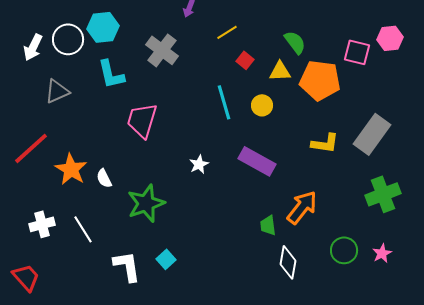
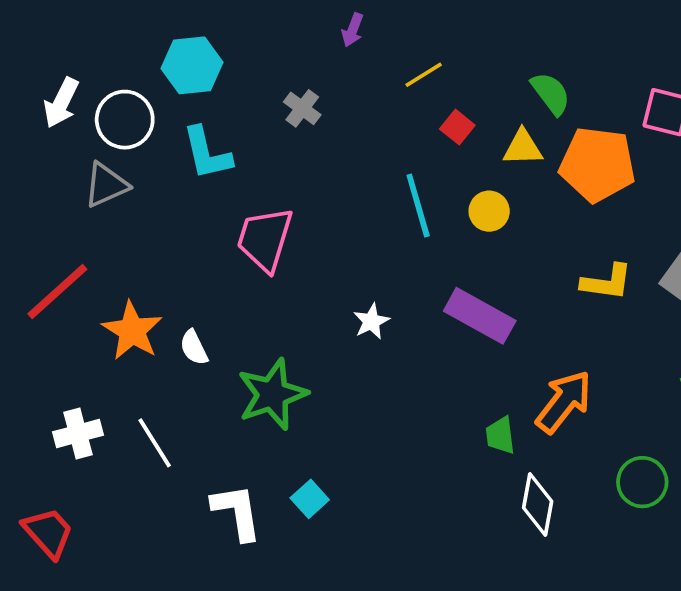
white circle: (68, 39) -> (125, 120), moved
gray cross: (162, 50) -> (302, 108), size x0.6

